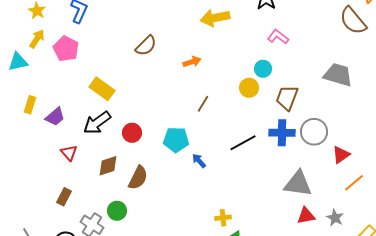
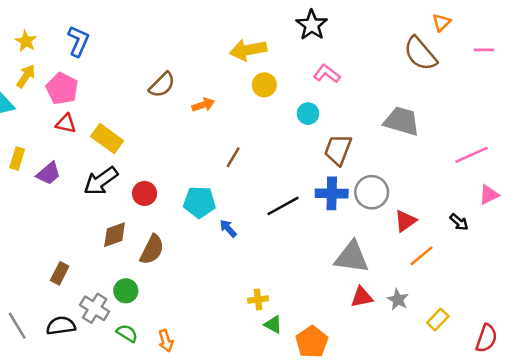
orange arrow: (192, 62) -> (203, 105), moved
yellow circle: (249, 88) -> (264, 85), moved
red triangle: (69, 153) -> (66, 124), moved, turned -36

